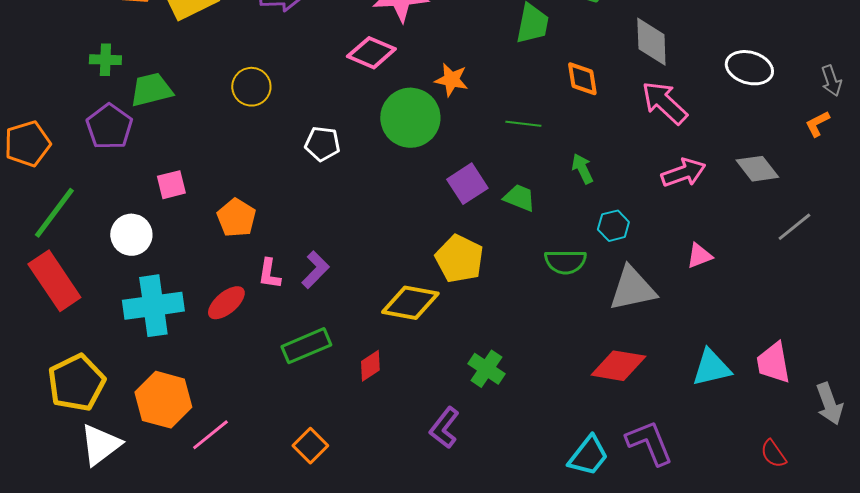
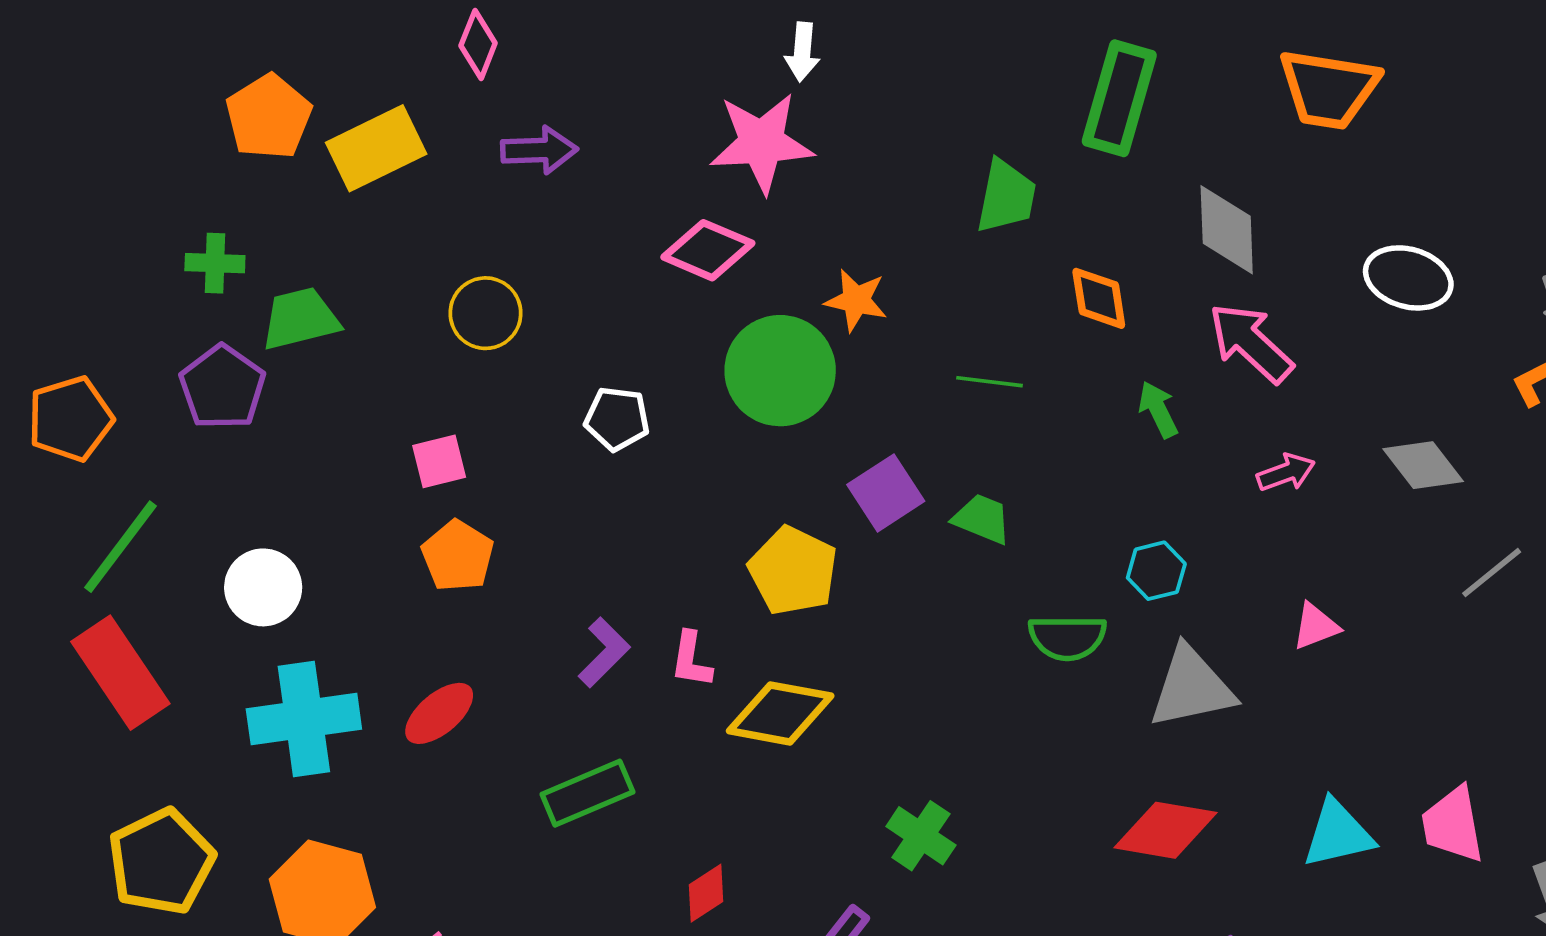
green arrow: (582, 169) -> (1158, 410), moved
pink arrow: (683, 173) -> (1286, 473), size x0.7
pink square: (171, 185) -> (439, 461), moved
yellow pentagon: (459, 259) -> (793, 571), moved
pink L-shape: (269, 274) -> (691, 660), moved
red diamond: (370, 366) -> (706, 893), moved

